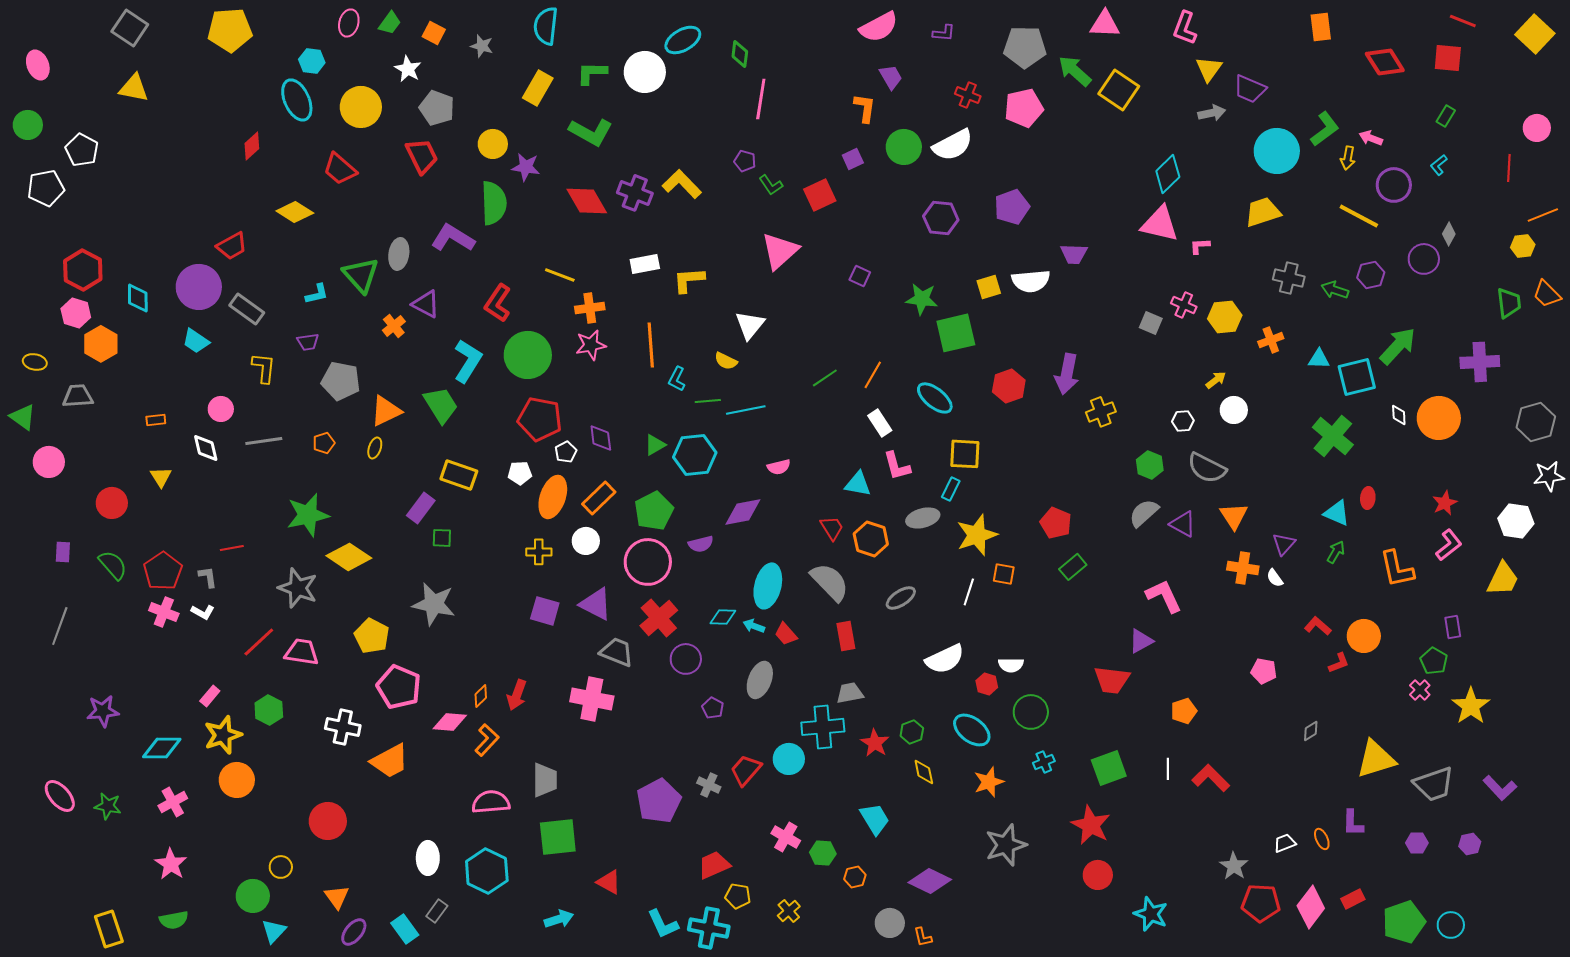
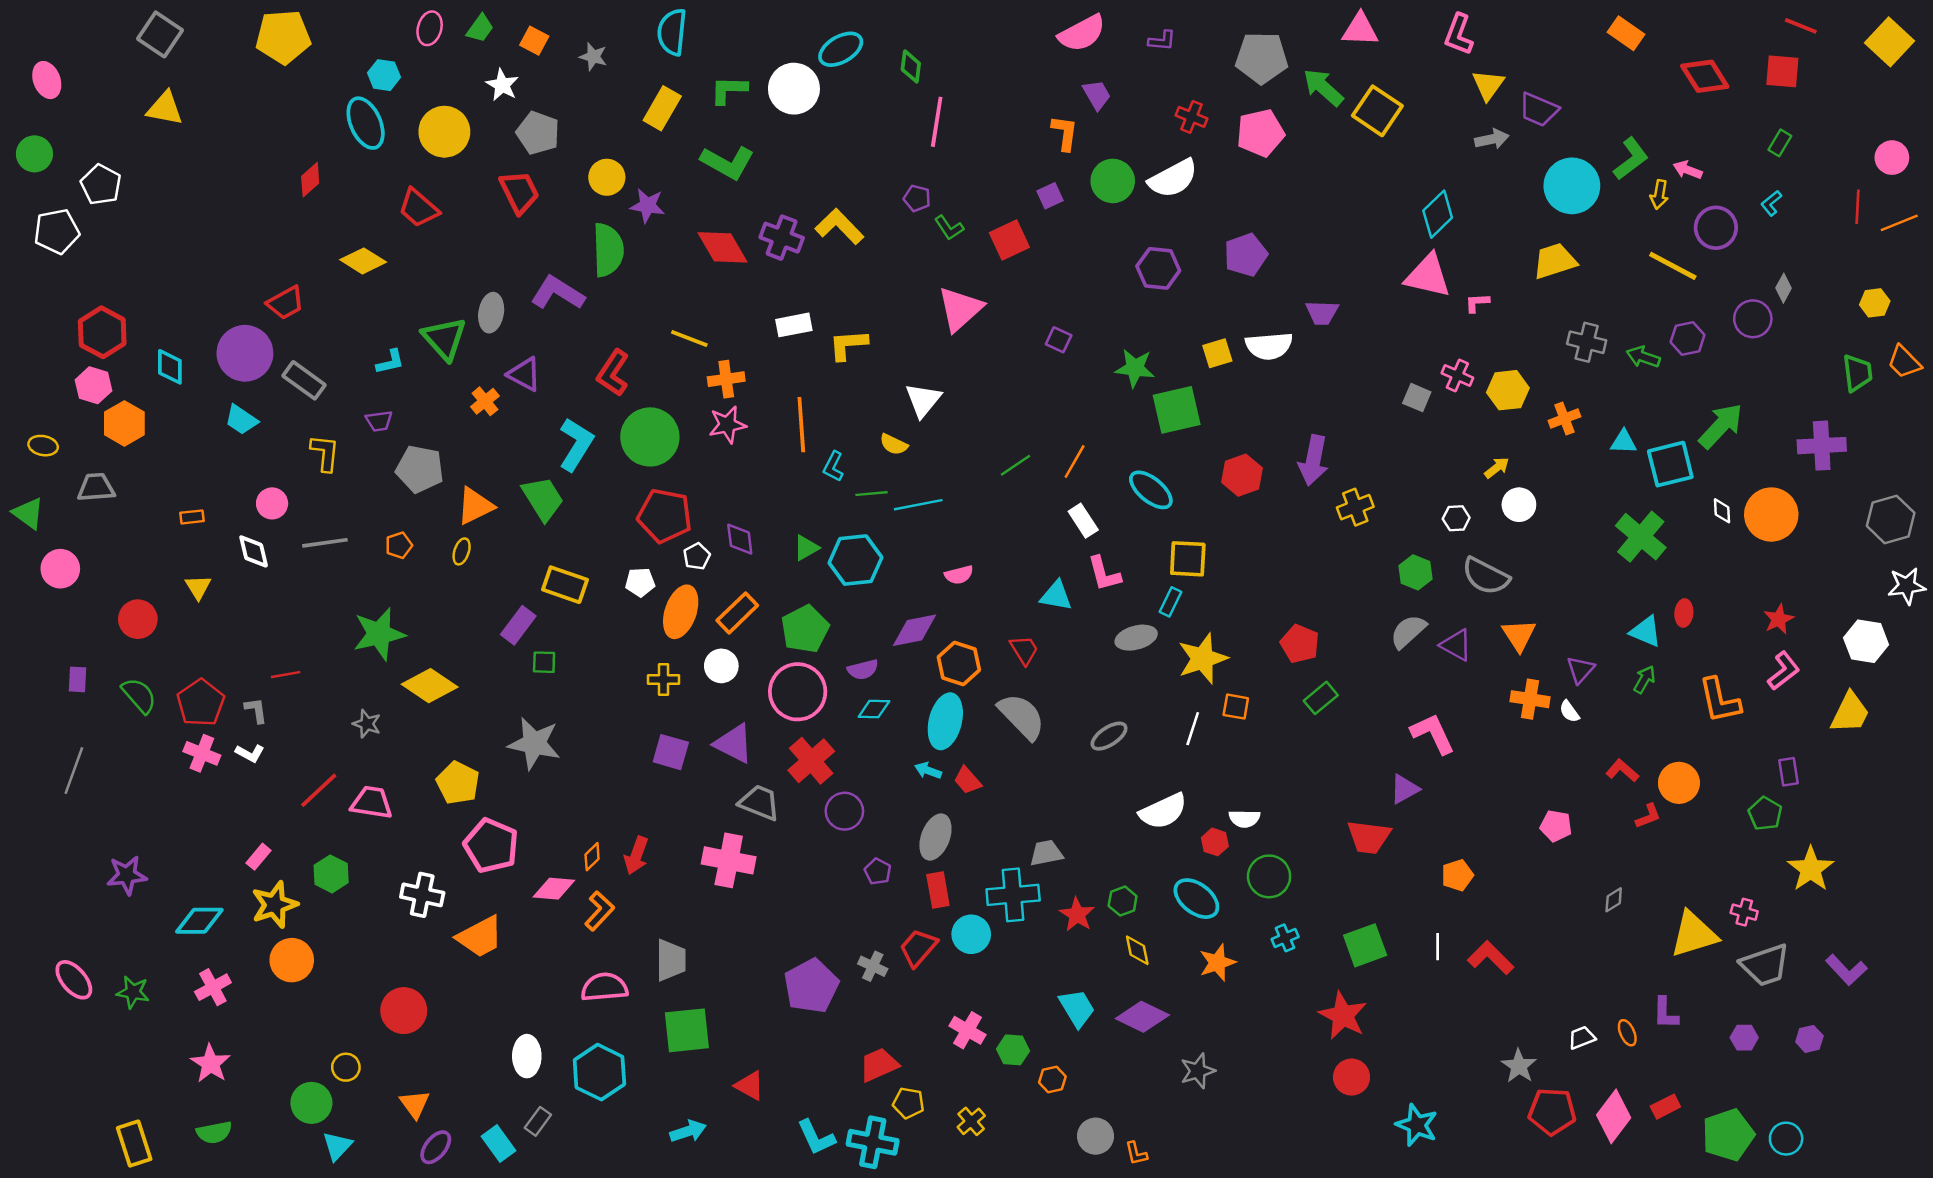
orange rectangle: (1321, 27) -> (1626, 33), turned -48
orange line: (1543, 215) -> (1899, 223), moved
orange hexagon: (871, 539) -> (959, 663), moved
gray star: (298, 588) -> (367, 724), size x0.6
cyan diamond: (723, 617) -> (874, 709), moved
red rectangle: (846, 636) -> (938, 890), moved
pink cross: (1420, 690) -> (1744, 912), moved, turned -30
gray star: (1006, 845) -> (1198, 1071), moved, size x0.7
purple diamond: (930, 881) -> (1142, 1017), moved

